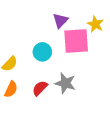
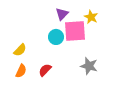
cyan circle: (42, 52) -> (56, 37), moved
gray star: (65, 83) -> (89, 66), moved

